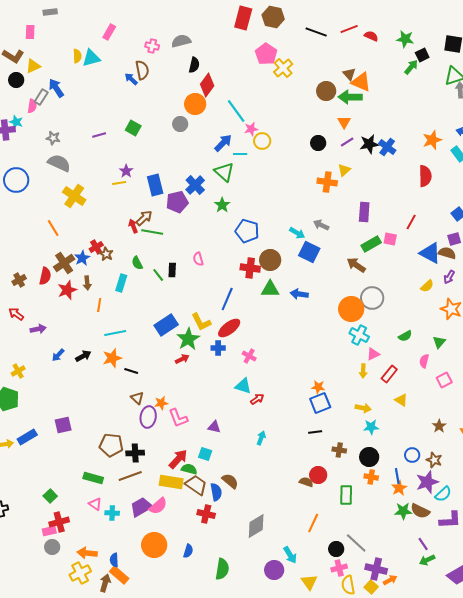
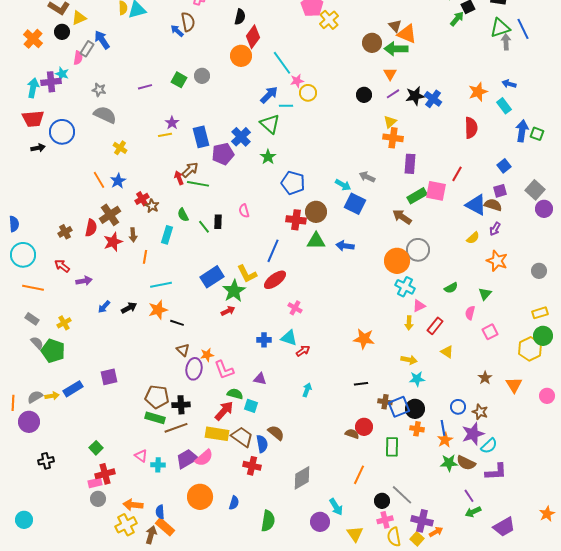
gray circle: (180, 124) -> (202, 76), moved
orange cross: (327, 182) -> (393, 138), moved
yellow cross: (74, 196) -> (120, 148), size x0.6
pink square: (390, 239) -> (436, 191), size x1.5
blue star: (82, 258) -> (118, 181), moved
blue cross: (218, 348) -> (264, 340), moved
orange star: (318, 387) -> (364, 339), size x1.5
blue square: (320, 403) -> (399, 407), moved
green semicircle: (189, 469) -> (235, 394), moved
green rectangle: (93, 478) -> (155, 418), moved

